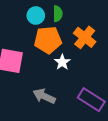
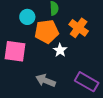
cyan circle: (36, 15) -> (27, 17), moved

